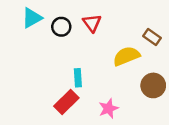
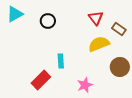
cyan triangle: (32, 18) -> (15, 14), moved
red triangle: (92, 23) -> (96, 18), moved
red rectangle: (66, 102) -> (41, 80), moved

